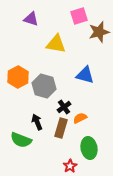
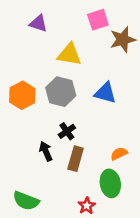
gray hexagon: (44, 86) -> (61, 92), moved
black cross: (64, 107) -> (67, 131), moved
orange semicircle: (80, 118) -> (119, 154), moved
green semicircle: (21, 140) -> (26, 201), moved

